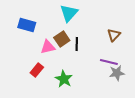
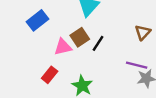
blue rectangle: (27, 25) -> (37, 20), turned -54
black line: (77, 44) -> (98, 43), turned 32

